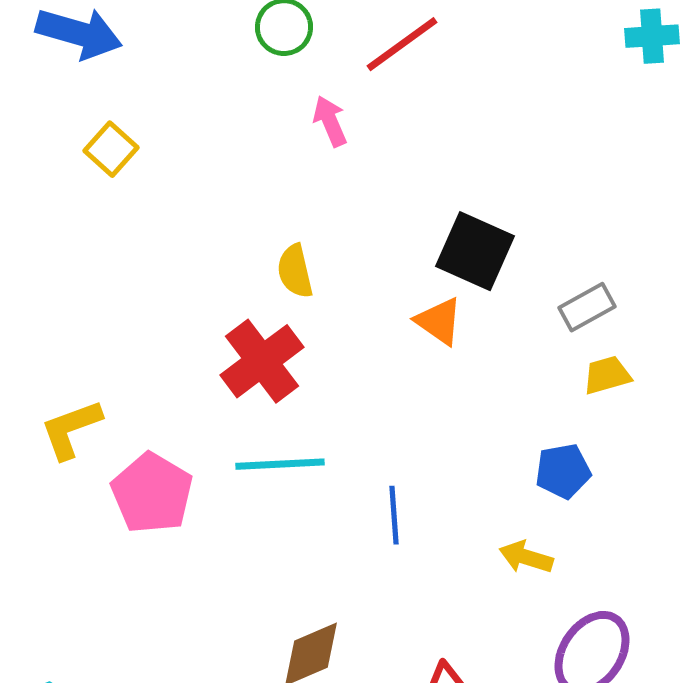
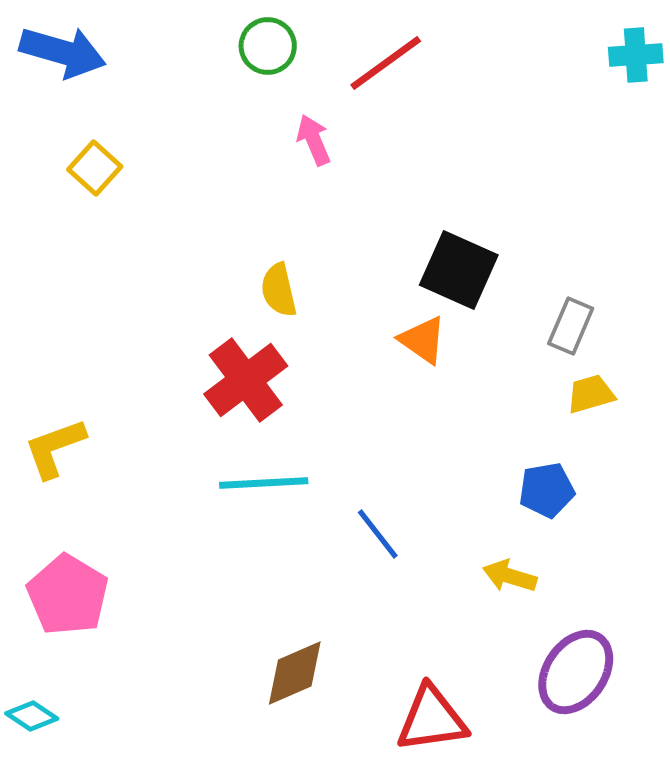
gray rectangle: (587, 307) -> (571, 326), turned -38
pink pentagon: (152, 493) -> (68, 595), moved
blue line: (394, 515) -> (378, 534), turned -34

